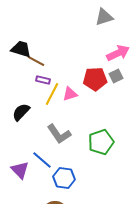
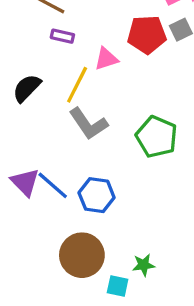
yellow line: (52, 94) -> (77, 85), moved
green pentagon: (101, 142) -> (157, 137), turned -30
blue line: (42, 160) -> (53, 185), moved

